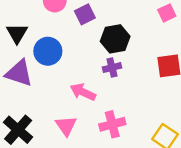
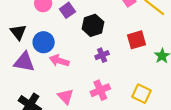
purple cross: (112, 68) -> (102, 55), moved
pink arrow: (83, 92) -> (59, 61), moved

